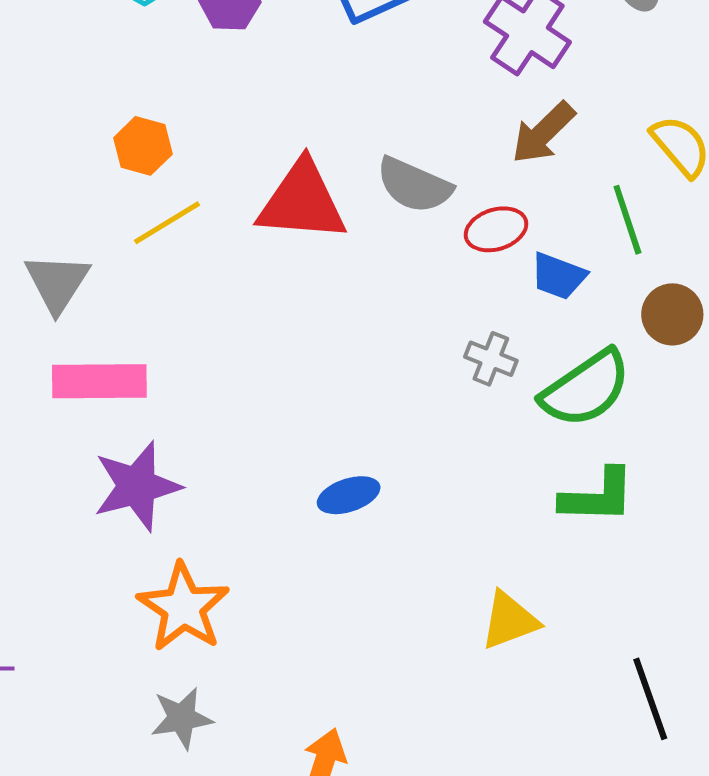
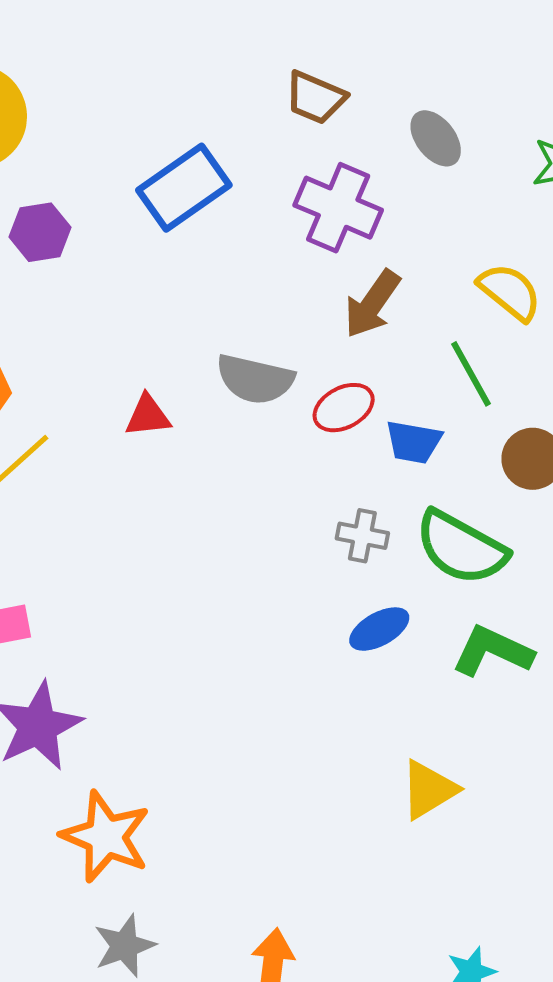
red triangle: (302, 201) -> (148, 416), size x0.5
green semicircle: (586, 389) -> (461, 548), turned 74
blue ellipse: (349, 495) -> (379, 629), moved
green L-shape: (598, 496) -> (493, 651), turned -146

